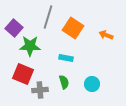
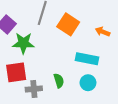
cyan rectangle: (66, 58) -> (87, 59), moved, size x1.5
red square: (23, 74) -> (16, 72), turned -30

